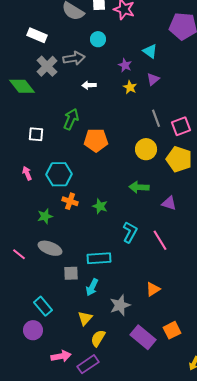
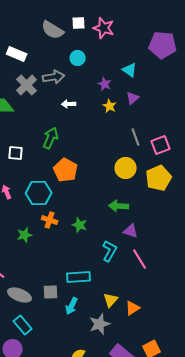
orange pentagon: (96, 140) -> (66, 170), moved, turned 30
yellow pentagon: (179, 159) -> (159, 178), turned 30
purple triangle: (169, 203) -> (131, 231), moved
gray ellipse: (50, 248) -> (20, 295), moved
yellow triangle: (85, 318) -> (111, 300), moved

